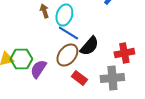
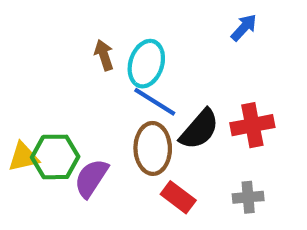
red cross: (124, 53) -> (252, 125), moved
brown ellipse: (67, 55) -> (153, 148), turned -40
gray cross: (112, 78) -> (248, 197), size x0.6

